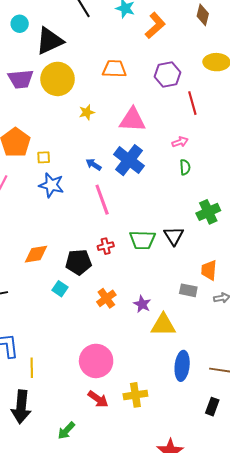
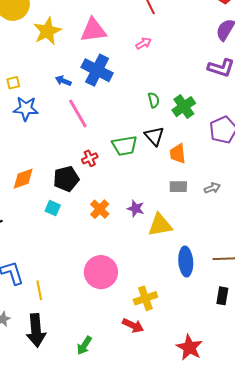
yellow star: (87, 112) -> (47, 31), size x1.8
green semicircle: (185, 167) -> (154, 100), moved
orange trapezoid: (209, 270) -> (178, 154), moved
red arrow: (98, 399) -> (133, 326), moved

